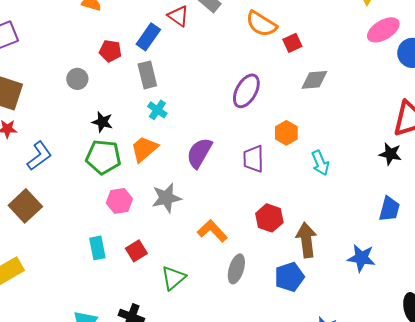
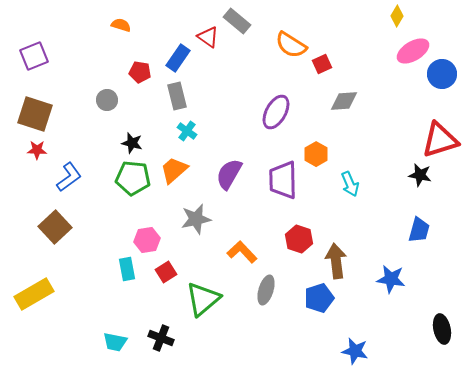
purple trapezoid: (253, 159) -> (283, 180), size x1.4
pink hexagon: (119, 201) -> (147, 240), moved
green triangle: (173, 278) -> (203, 299), size x1.4

